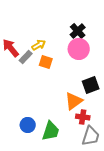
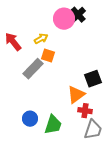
black cross: (78, 31) -> (78, 15), moved
pink circle: (79, 49) -> (64, 19), moved
gray rectangle: (26, 57) -> (33, 69), moved, size x1.5

